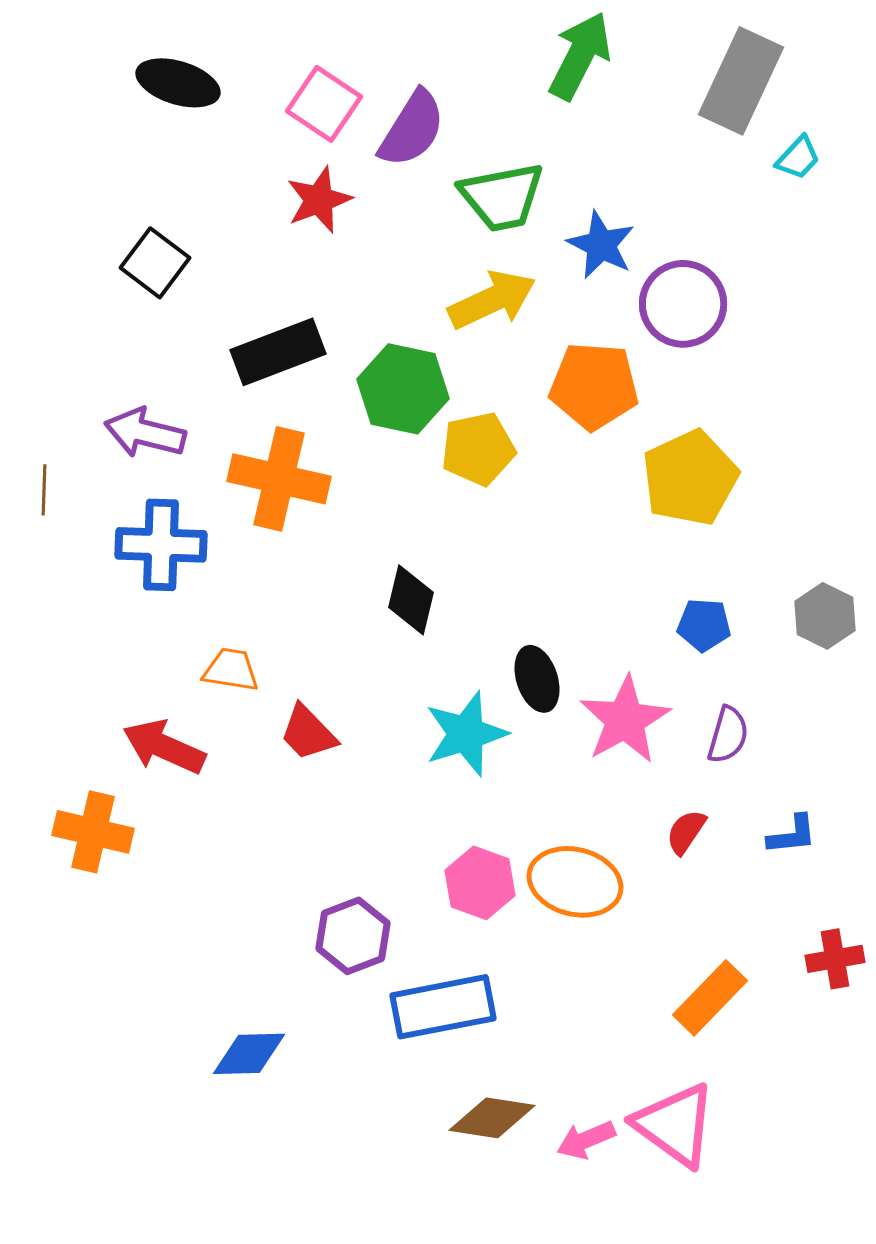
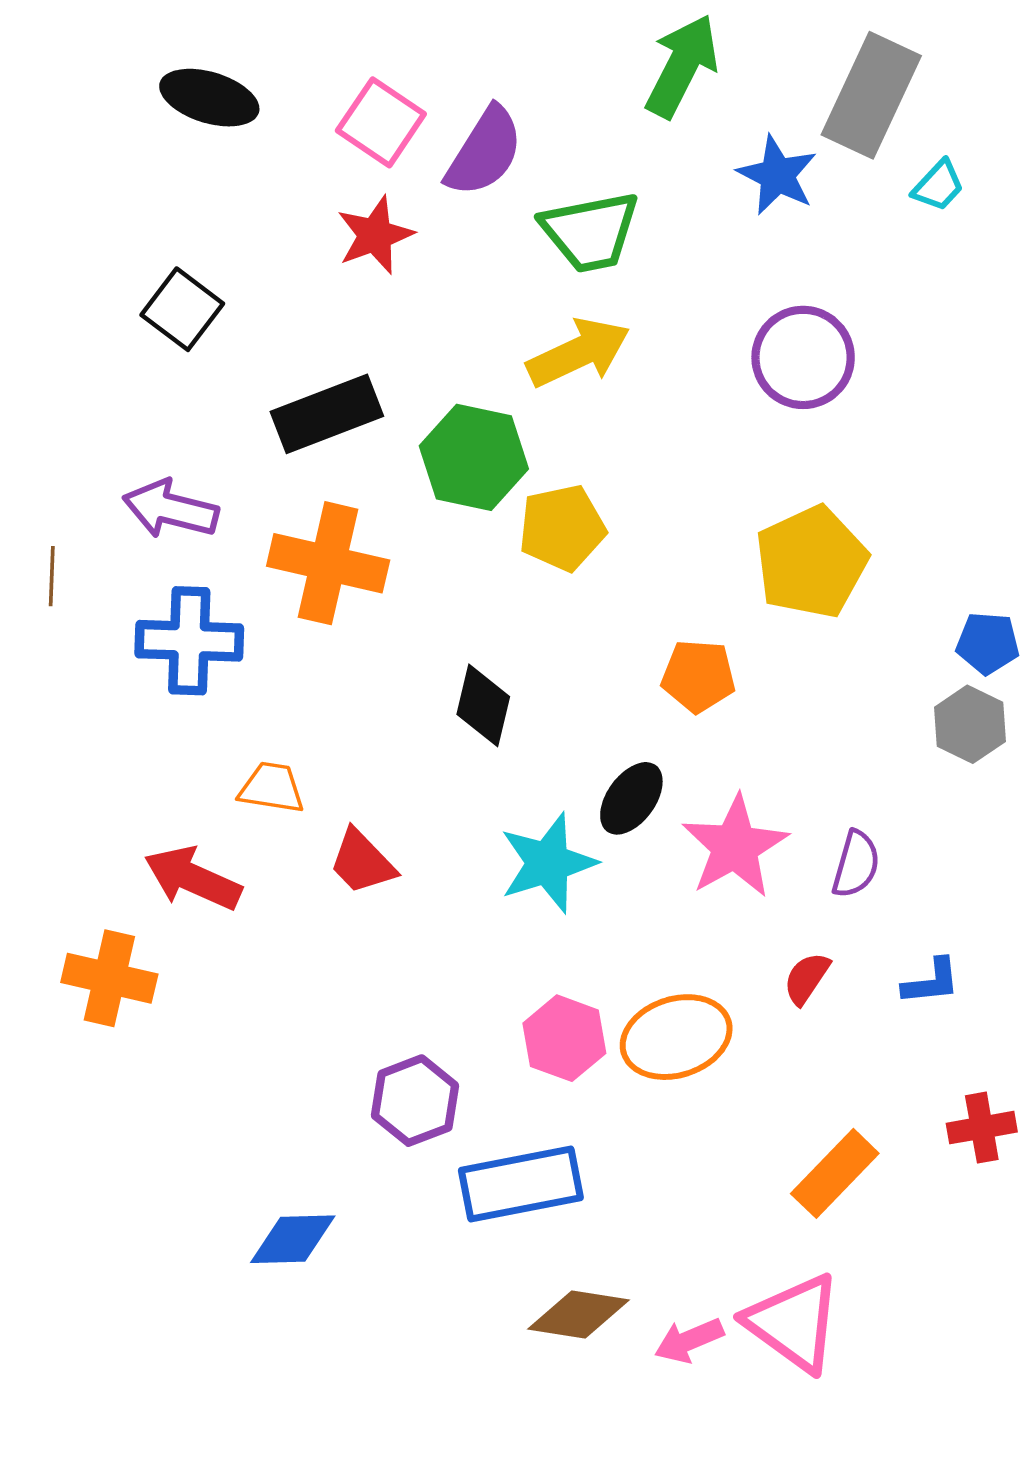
blue star: (601, 245) -> (777, 175), moved
orange pentagon: (594, 386) -> (698, 676), moved, size x0.7
blue pentagon: (704, 625) -> (988, 643), moved
black ellipse: (537, 679) -> (631, 798), turned 54
orange ellipse: (575, 882) -> (676, 1037), turned -32

